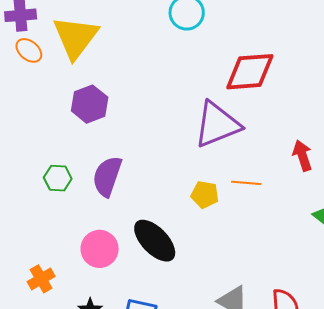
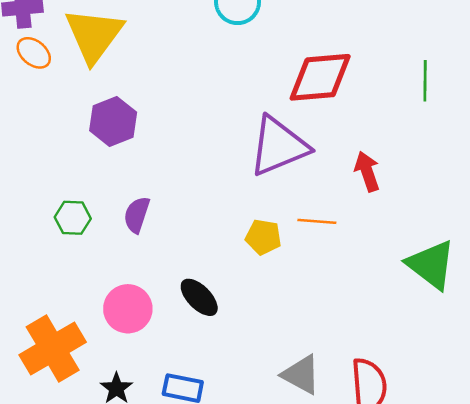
red arrow: (302, 156) -> (367, 171), moved
purple semicircle: (107, 176) -> (137, 215), size x0.7
black ellipse: (155, 241) -> (199, 297), size x0.7
orange cross: (41, 279) -> (53, 348), size x1.8

